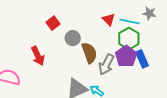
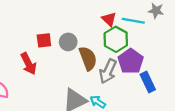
red square: (53, 23) -> (44, 40), moved, turned 32
green hexagon: (129, 39) -> (116, 39), moved
blue rectangle: (142, 59) -> (148, 82), moved

